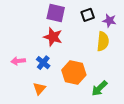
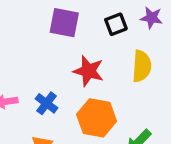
purple star: (109, 21) -> (151, 18), moved
red star: (53, 37) -> (88, 71), moved

